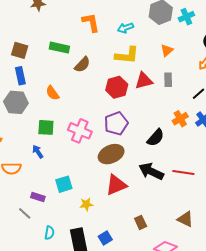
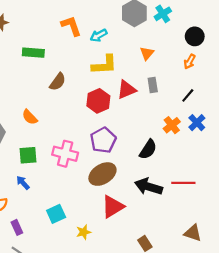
orange L-shape: (91, 22) -> (71, 26), moved
green rectangle: (59, 48) -> (33, 53), moved
purple rectangle: (38, 197) -> (17, 227), moved, turned 56

